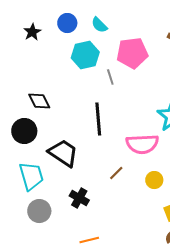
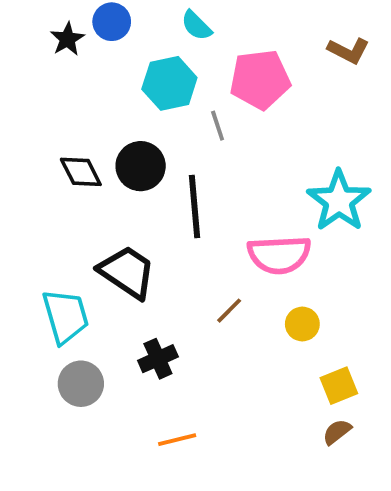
blue circle: (67, 23) -> (112, 22), moved
black circle: (24, 131) -> (141, 166), moved
black cross: (79, 198) -> (158, 359), turned 36

